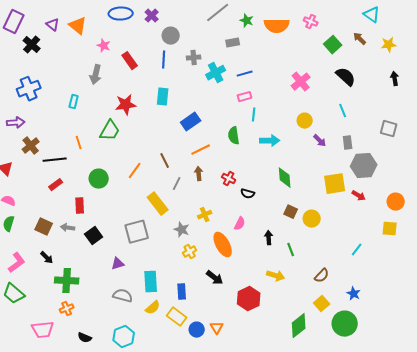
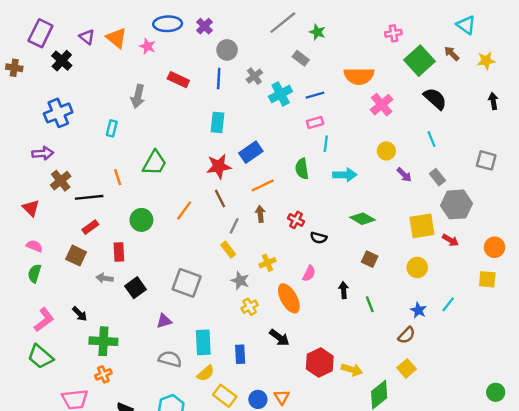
pink cross: (311, 22) -> (393, 33), turned -32
orange semicircle: (277, 26) -> (359, 76), moved
gray rectangle: (233, 43) -> (301, 58), turned 48
green square: (333, 45) -> (420, 61), size x1.4
pink star: (104, 46) -> (147, 46), moved
gray cross: (194, 58) -> (254, 76), turned -32
red rectangle: (130, 61) -> (178, 80), turned -30
red star: (126, 105) -> (219, 166), moved
gray rectangle: (348, 143) -> (437, 177), turned -32
green diamond: (285, 178) -> (363, 219), turned -55
yellow rectangle: (158, 204) -> (228, 250), moved, size x0.6
yellow circle: (312, 219) -> (417, 267), moved
brown square: (44, 227) -> (76, 256), moved
gray square: (137, 232) -> (187, 283), turned 35
yellow arrow: (276, 276) -> (352, 370), moved
blue star: (354, 294) -> (418, 310), moved
yellow rectangle: (177, 317) -> (225, 396), moved
green circle: (345, 324) -> (496, 392), moved, size x0.6

